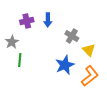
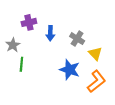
blue arrow: (48, 20) -> (50, 33), moved
blue star: (65, 65) -> (70, 70), turned -30

